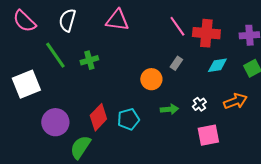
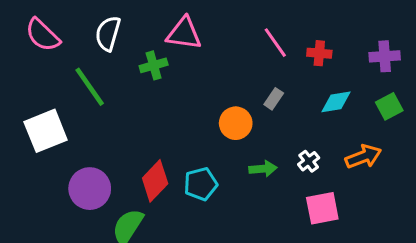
red cross: (206, 33) -> (319, 53), size x0.6
green cross: (89, 60) -> (154, 65), moved

